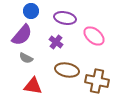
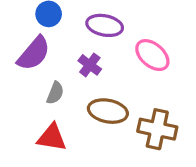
gray semicircle: (26, 58) -> (55, 93), moved, turned -96

